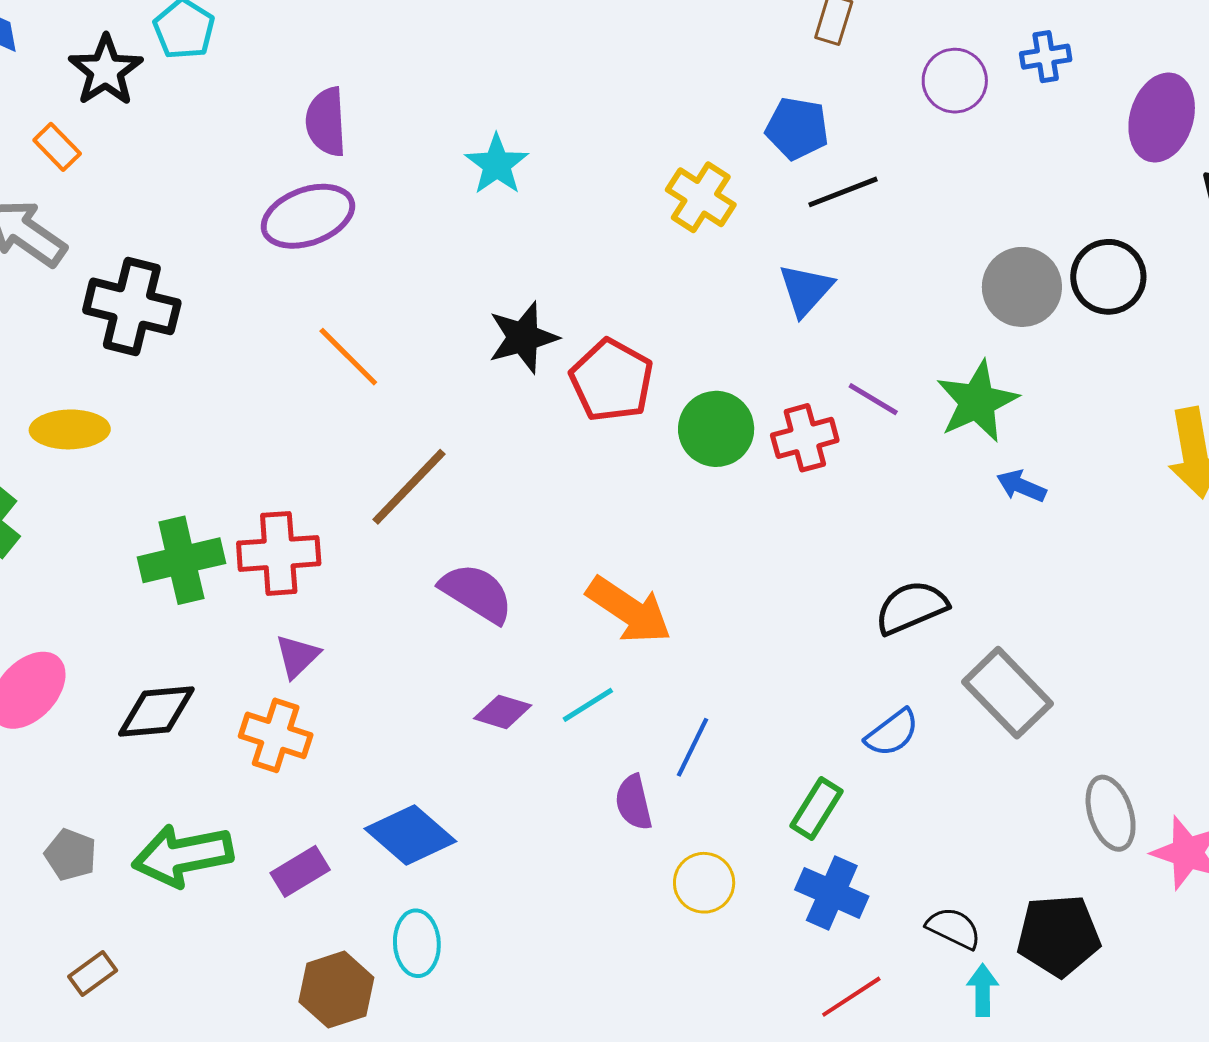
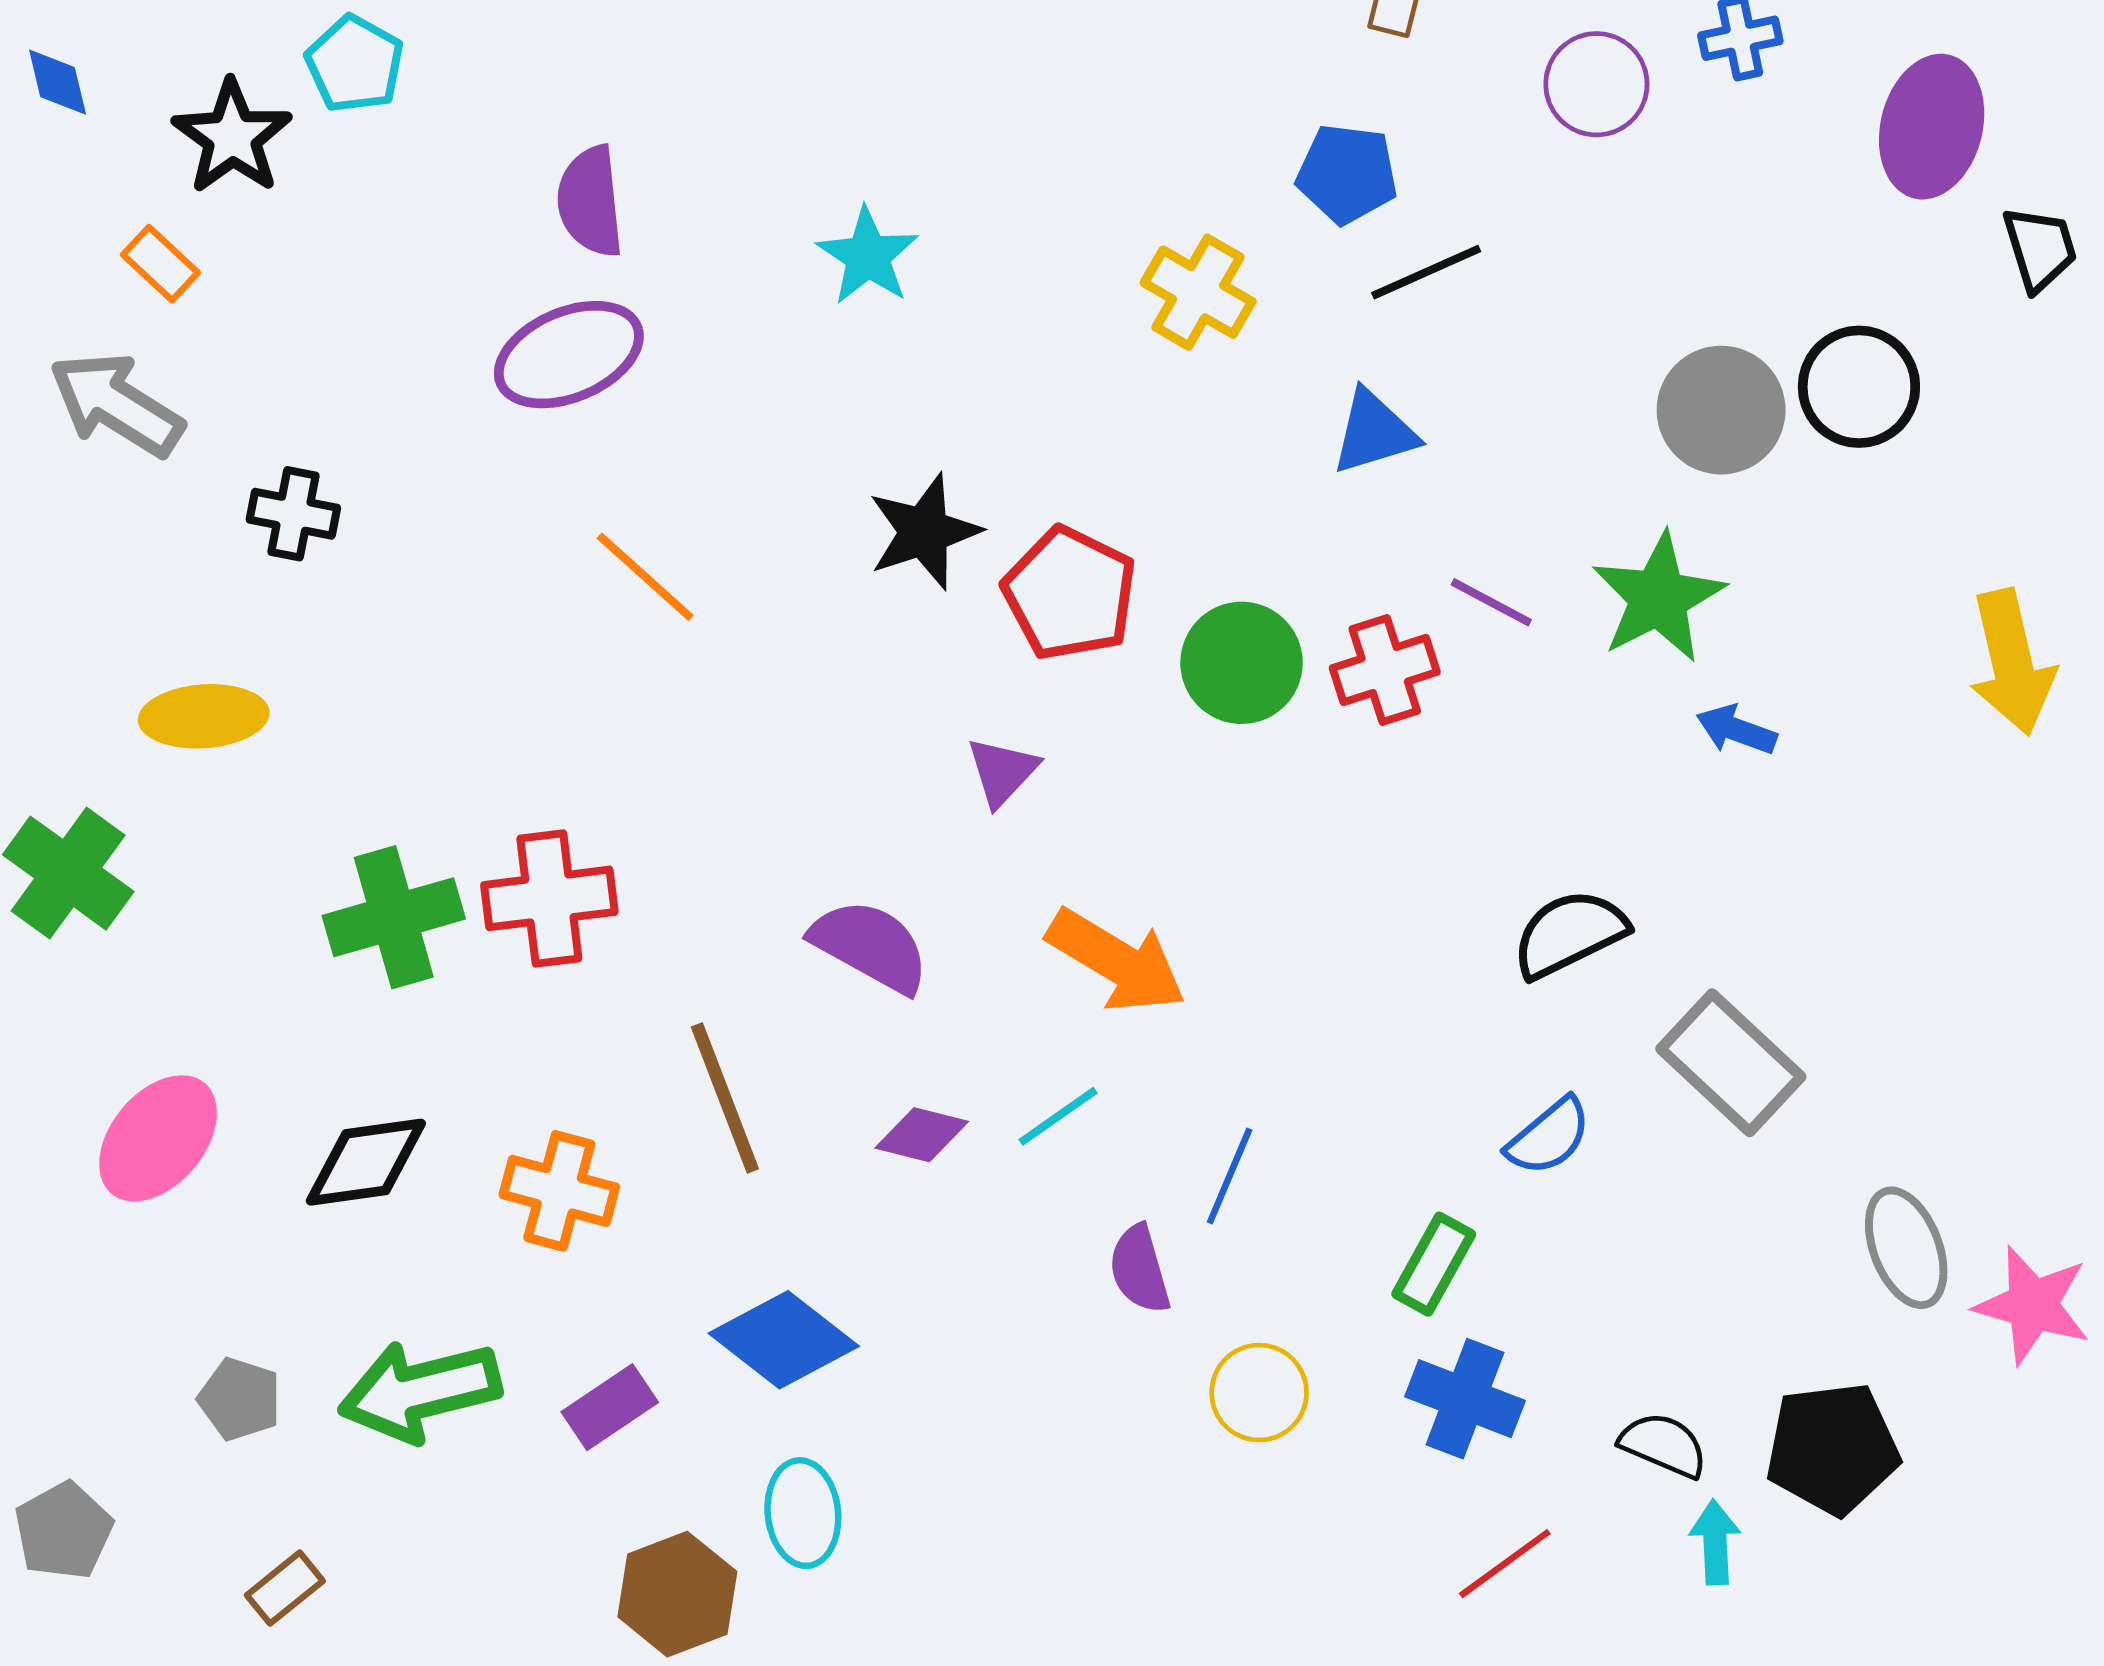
blue triangle: (806, 290) -> (1374, 432), turned 34
black cross: (132, 306) -> (293, 514), size x0.6
brown line: (409, 487) -> (725, 1098), moved, turned -62
purple triangle: (297, 656) -> (1002, 772), moved

